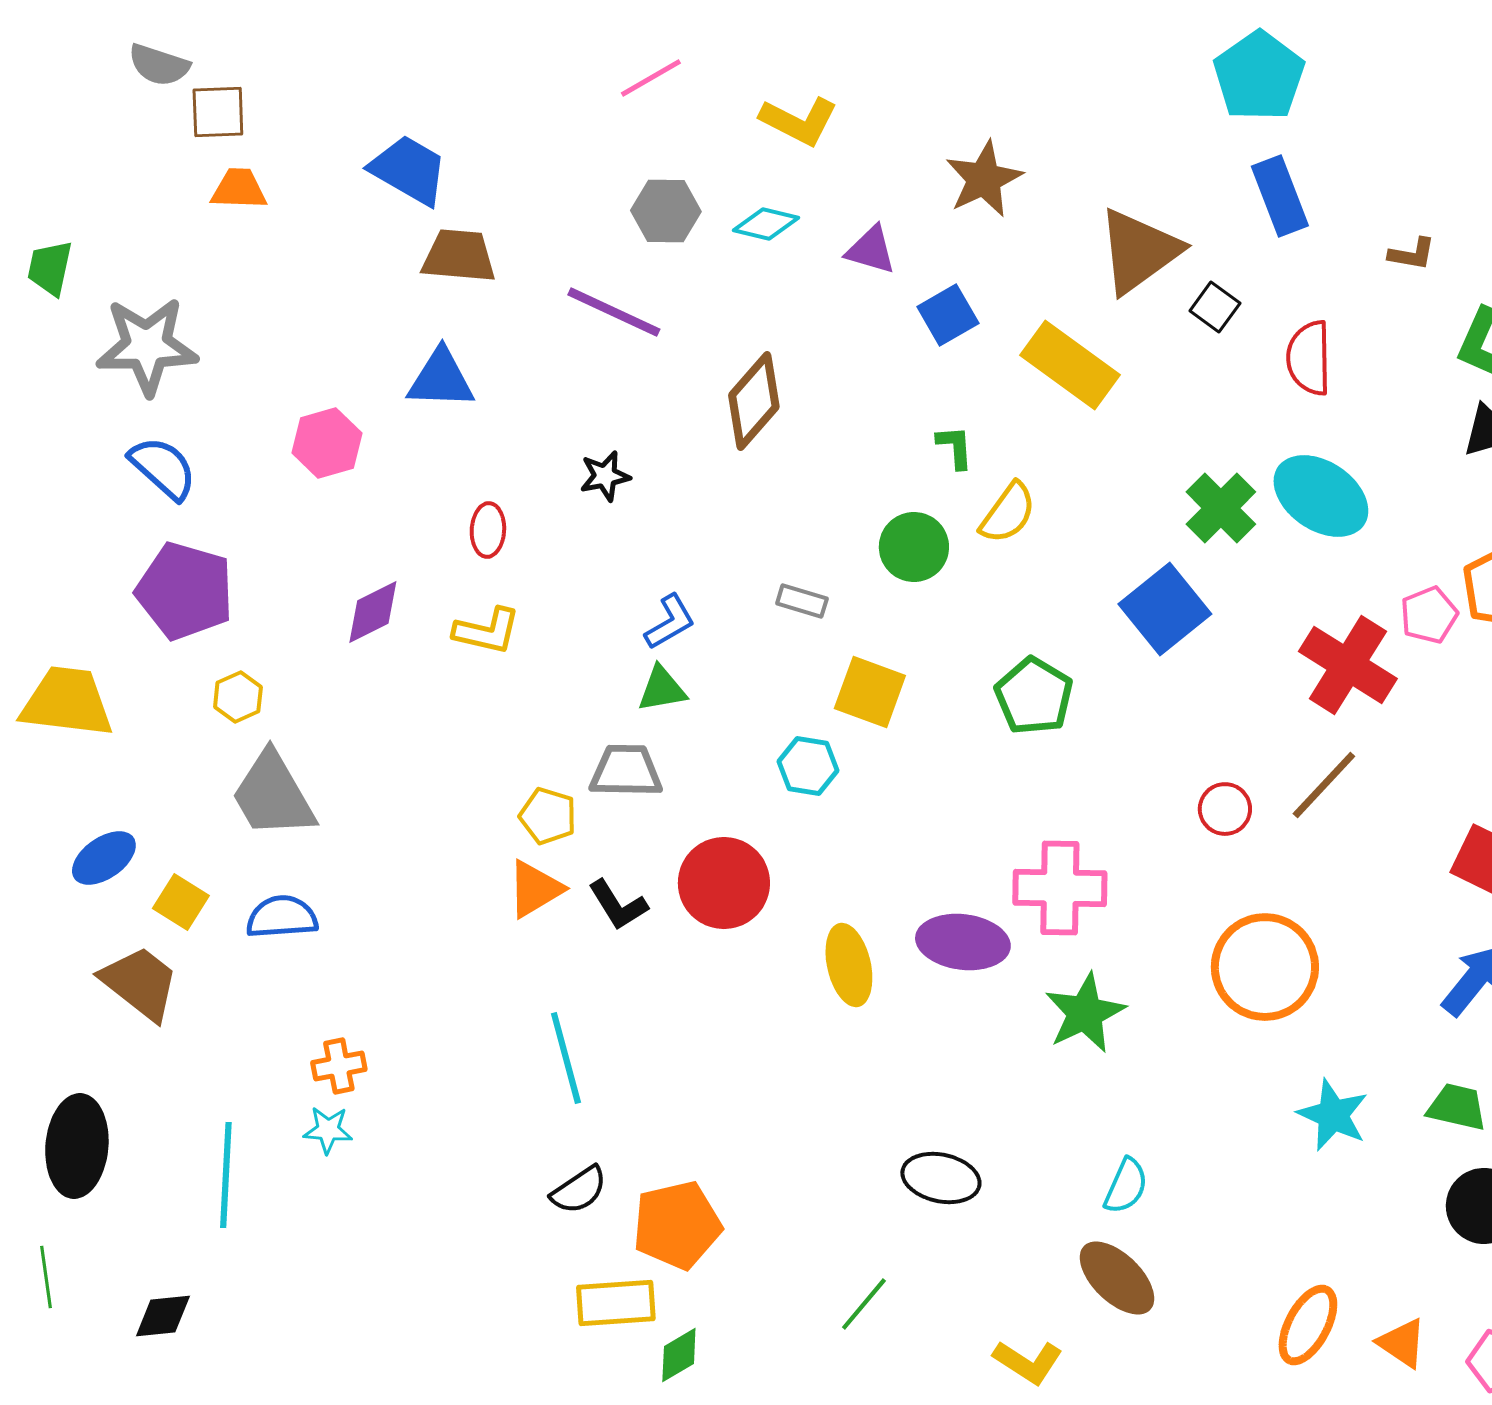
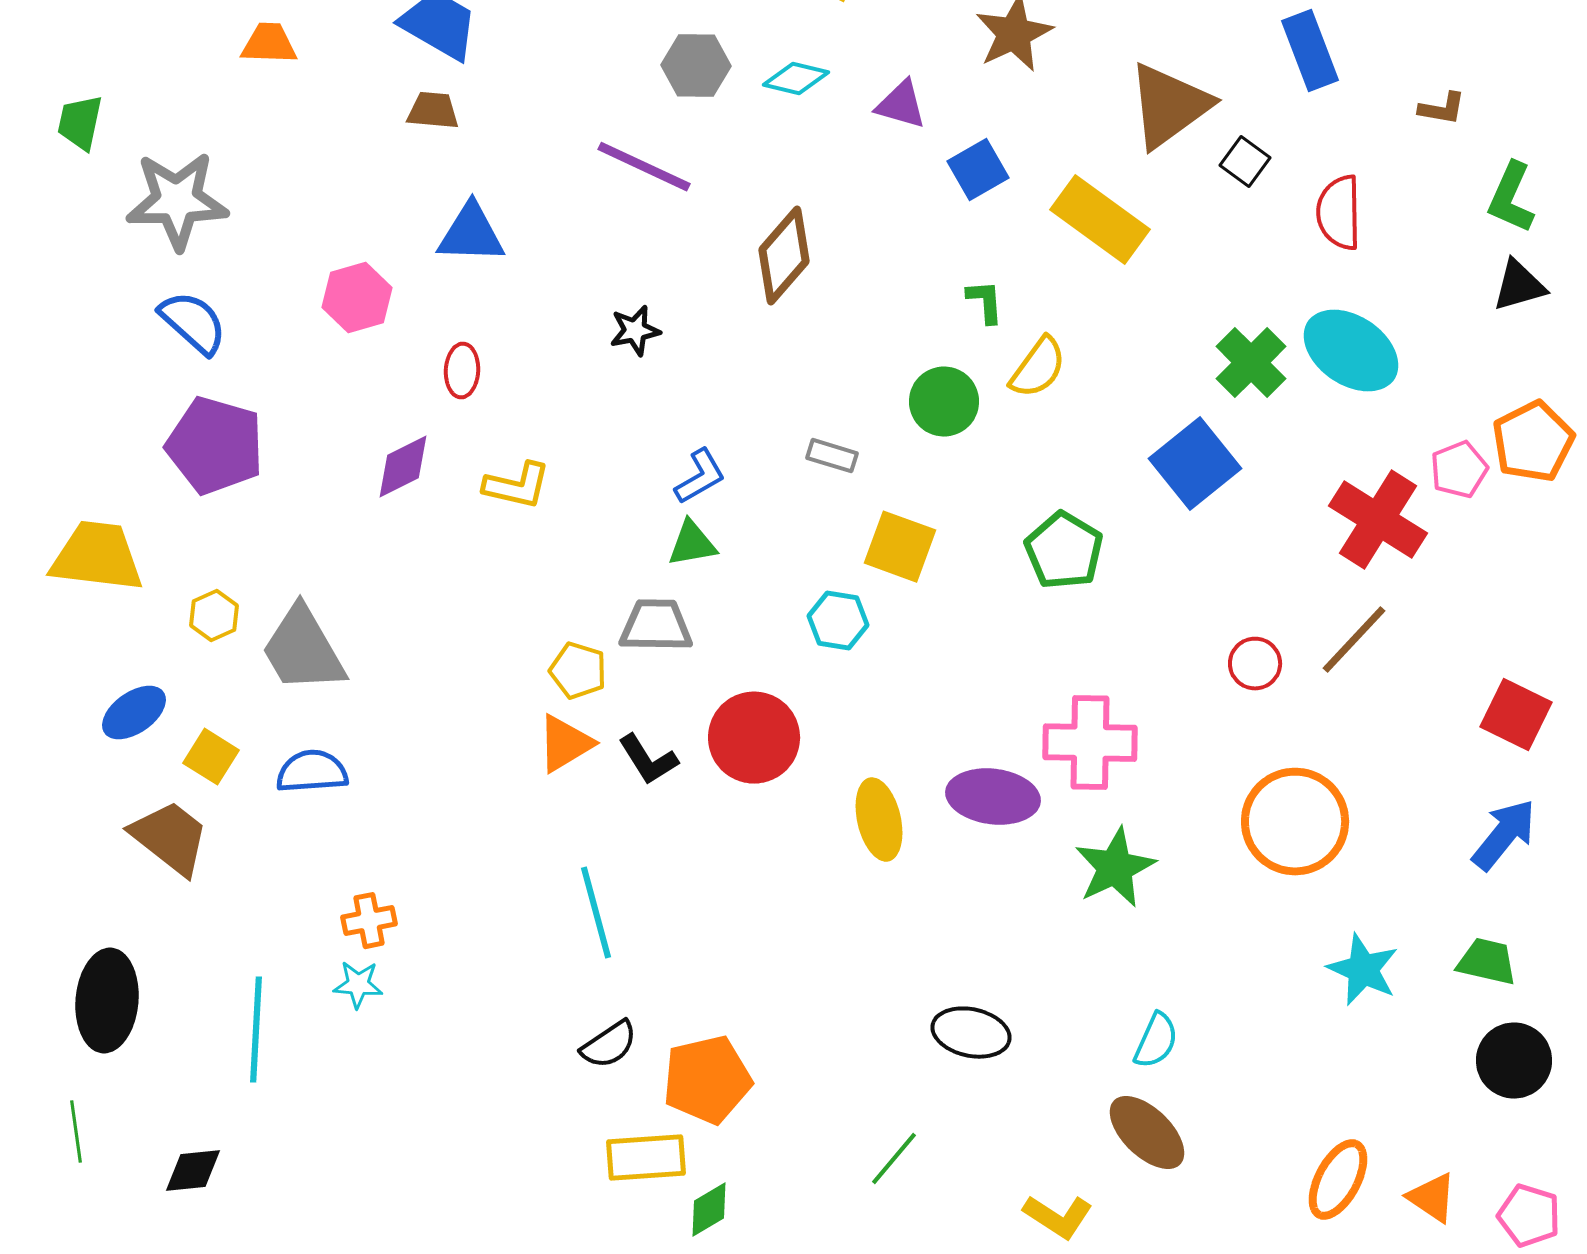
brown trapezoid: (459, 256) -> (433, 111), moved, size x0.7
red ellipse: (488, 530) -> (462, 371), moved
yellow hexagon: (238, 697) -> (214, 616), moved

